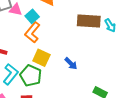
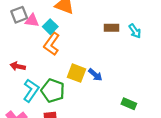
brown rectangle: (89, 21) -> (112, 28), size x0.6
yellow square: (41, 58) -> (77, 73), moved

